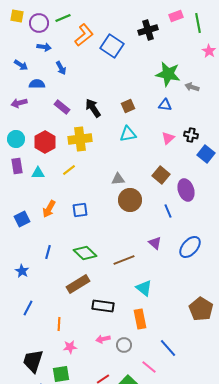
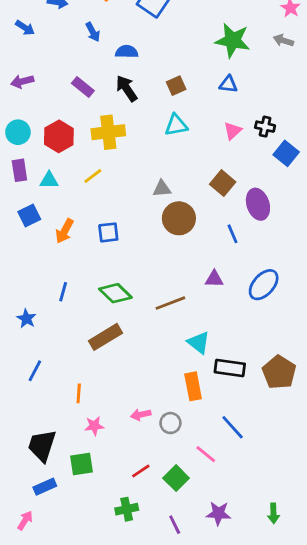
blue arrow: (61, 68) -> (93, 32), moved
blue semicircle: (37, 84) -> (127, 52), moved
gray arrow: (192, 87) -> (283, 40), moved
blue square: (22, 219) -> (29, 215), moved
purple triangle: (155, 243) -> (214, 279), turned -40
black rectangle: (103, 306) -> (230, 368), moved

